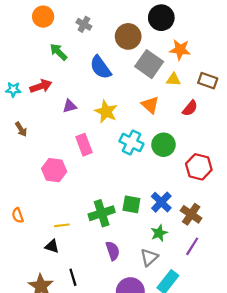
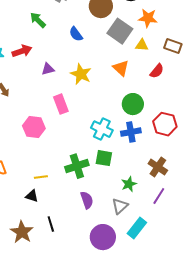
blue semicircle: (101, 67) -> (76, 34), size x0.7
cyan cross: (131, 142) -> (102, 129), moved
blue cross: (161, 202) -> (131, 132), moved, turned 36

